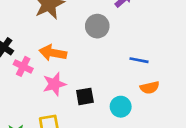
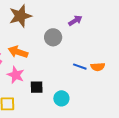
pink star: (54, 84) -> (16, 75), turned 30
orange semicircle: (150, 88) -> (98, 67), moved

